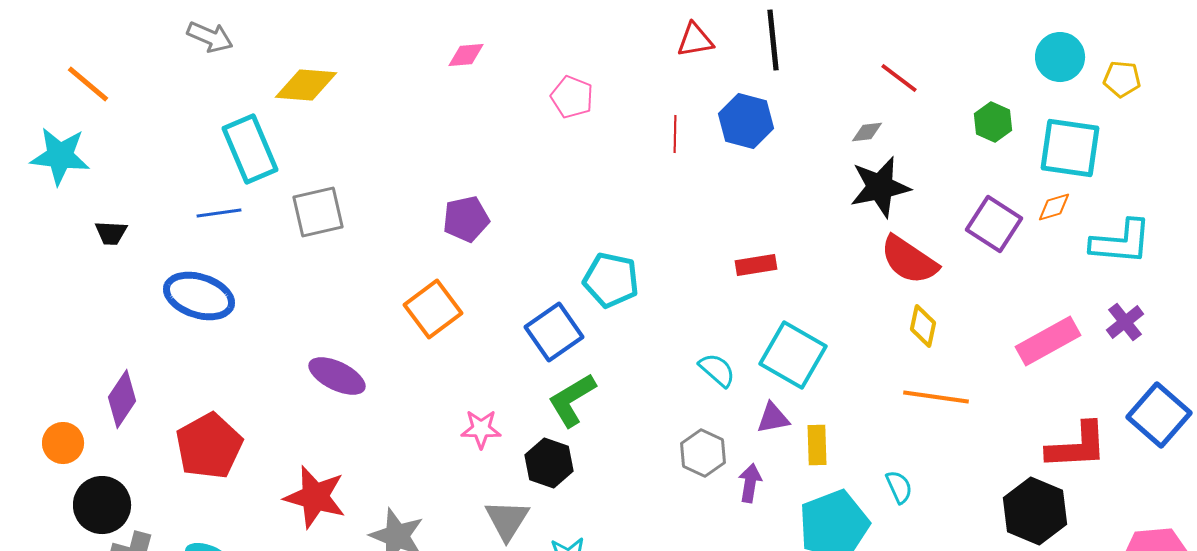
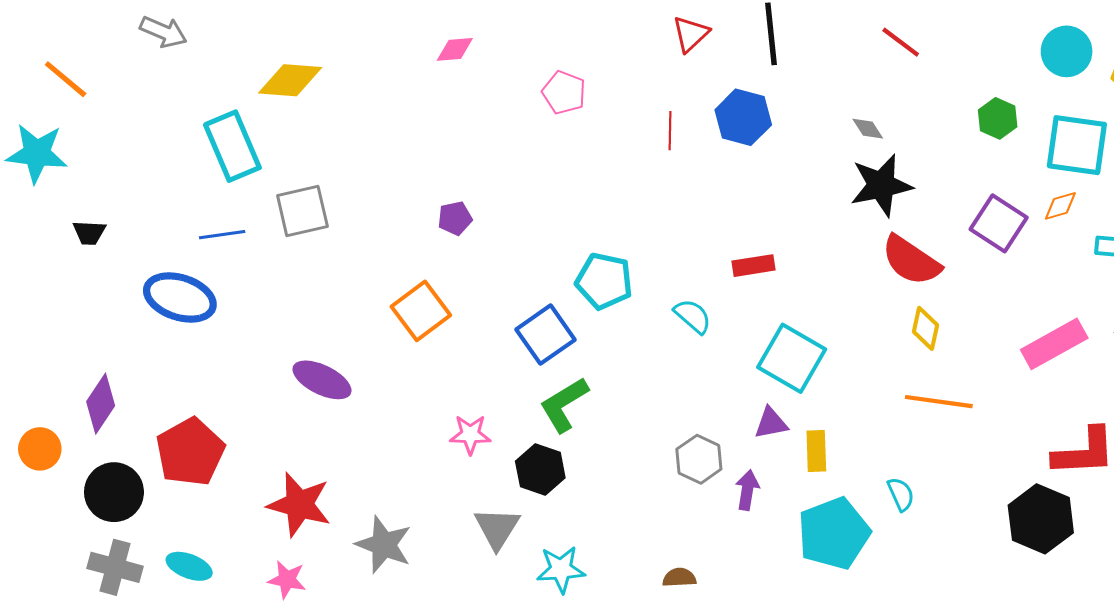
gray arrow: (210, 37) -> (163, 32), moved
red triangle: (695, 40) -> (691, 34), turned -33
red line: (899, 78) -> (901, 42), moved
gray diamond: (867, 132) -> (868, 129), turned 64
blue line: (219, 213) -> (222, 235), moved
purple pentagon: (466, 219) -> (455, 218), size x0.7
cyan semicircle: (717, 370) -> (693, 316), moved
black circle: (102, 505) -> (114, 492), moved

